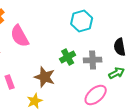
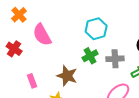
cyan hexagon: (82, 21) -> (96, 29), moved

